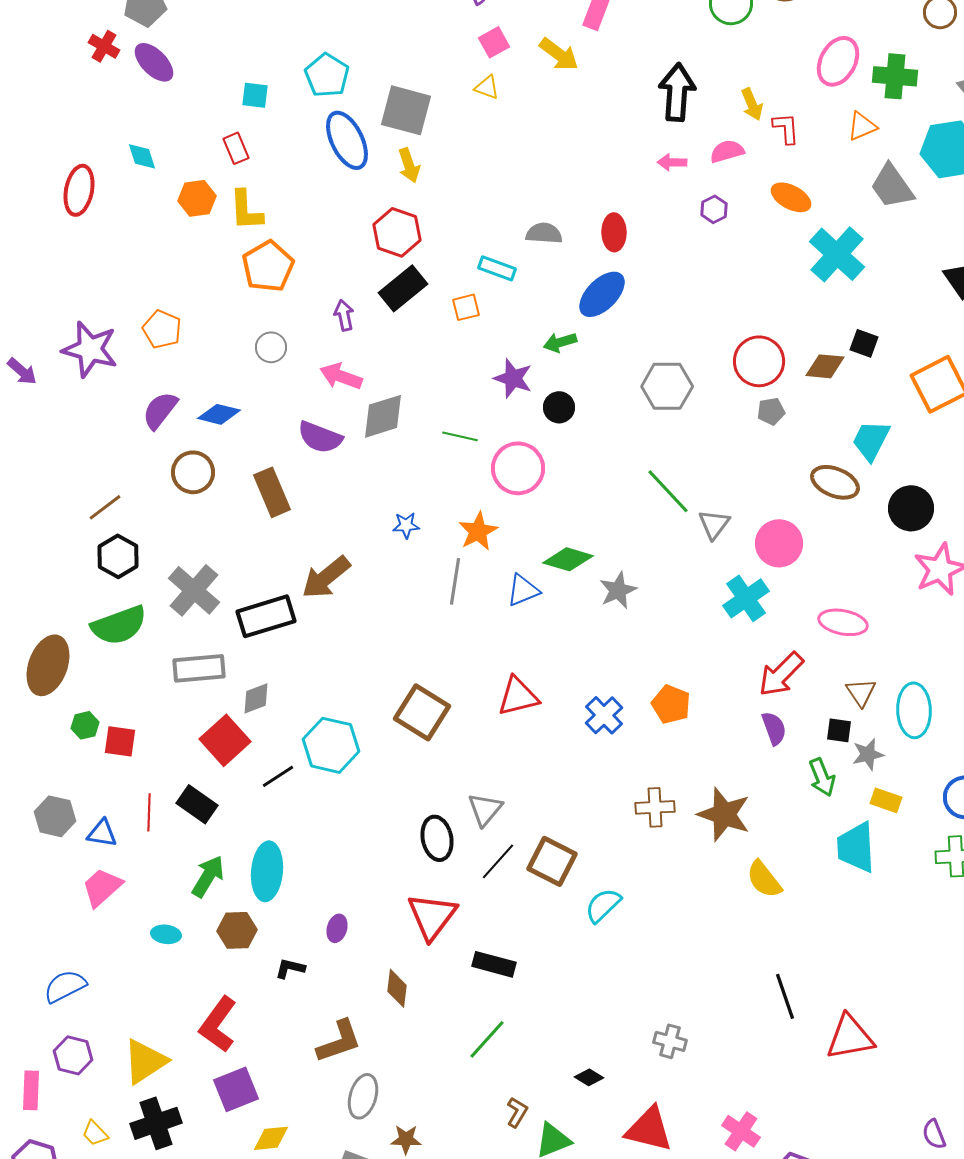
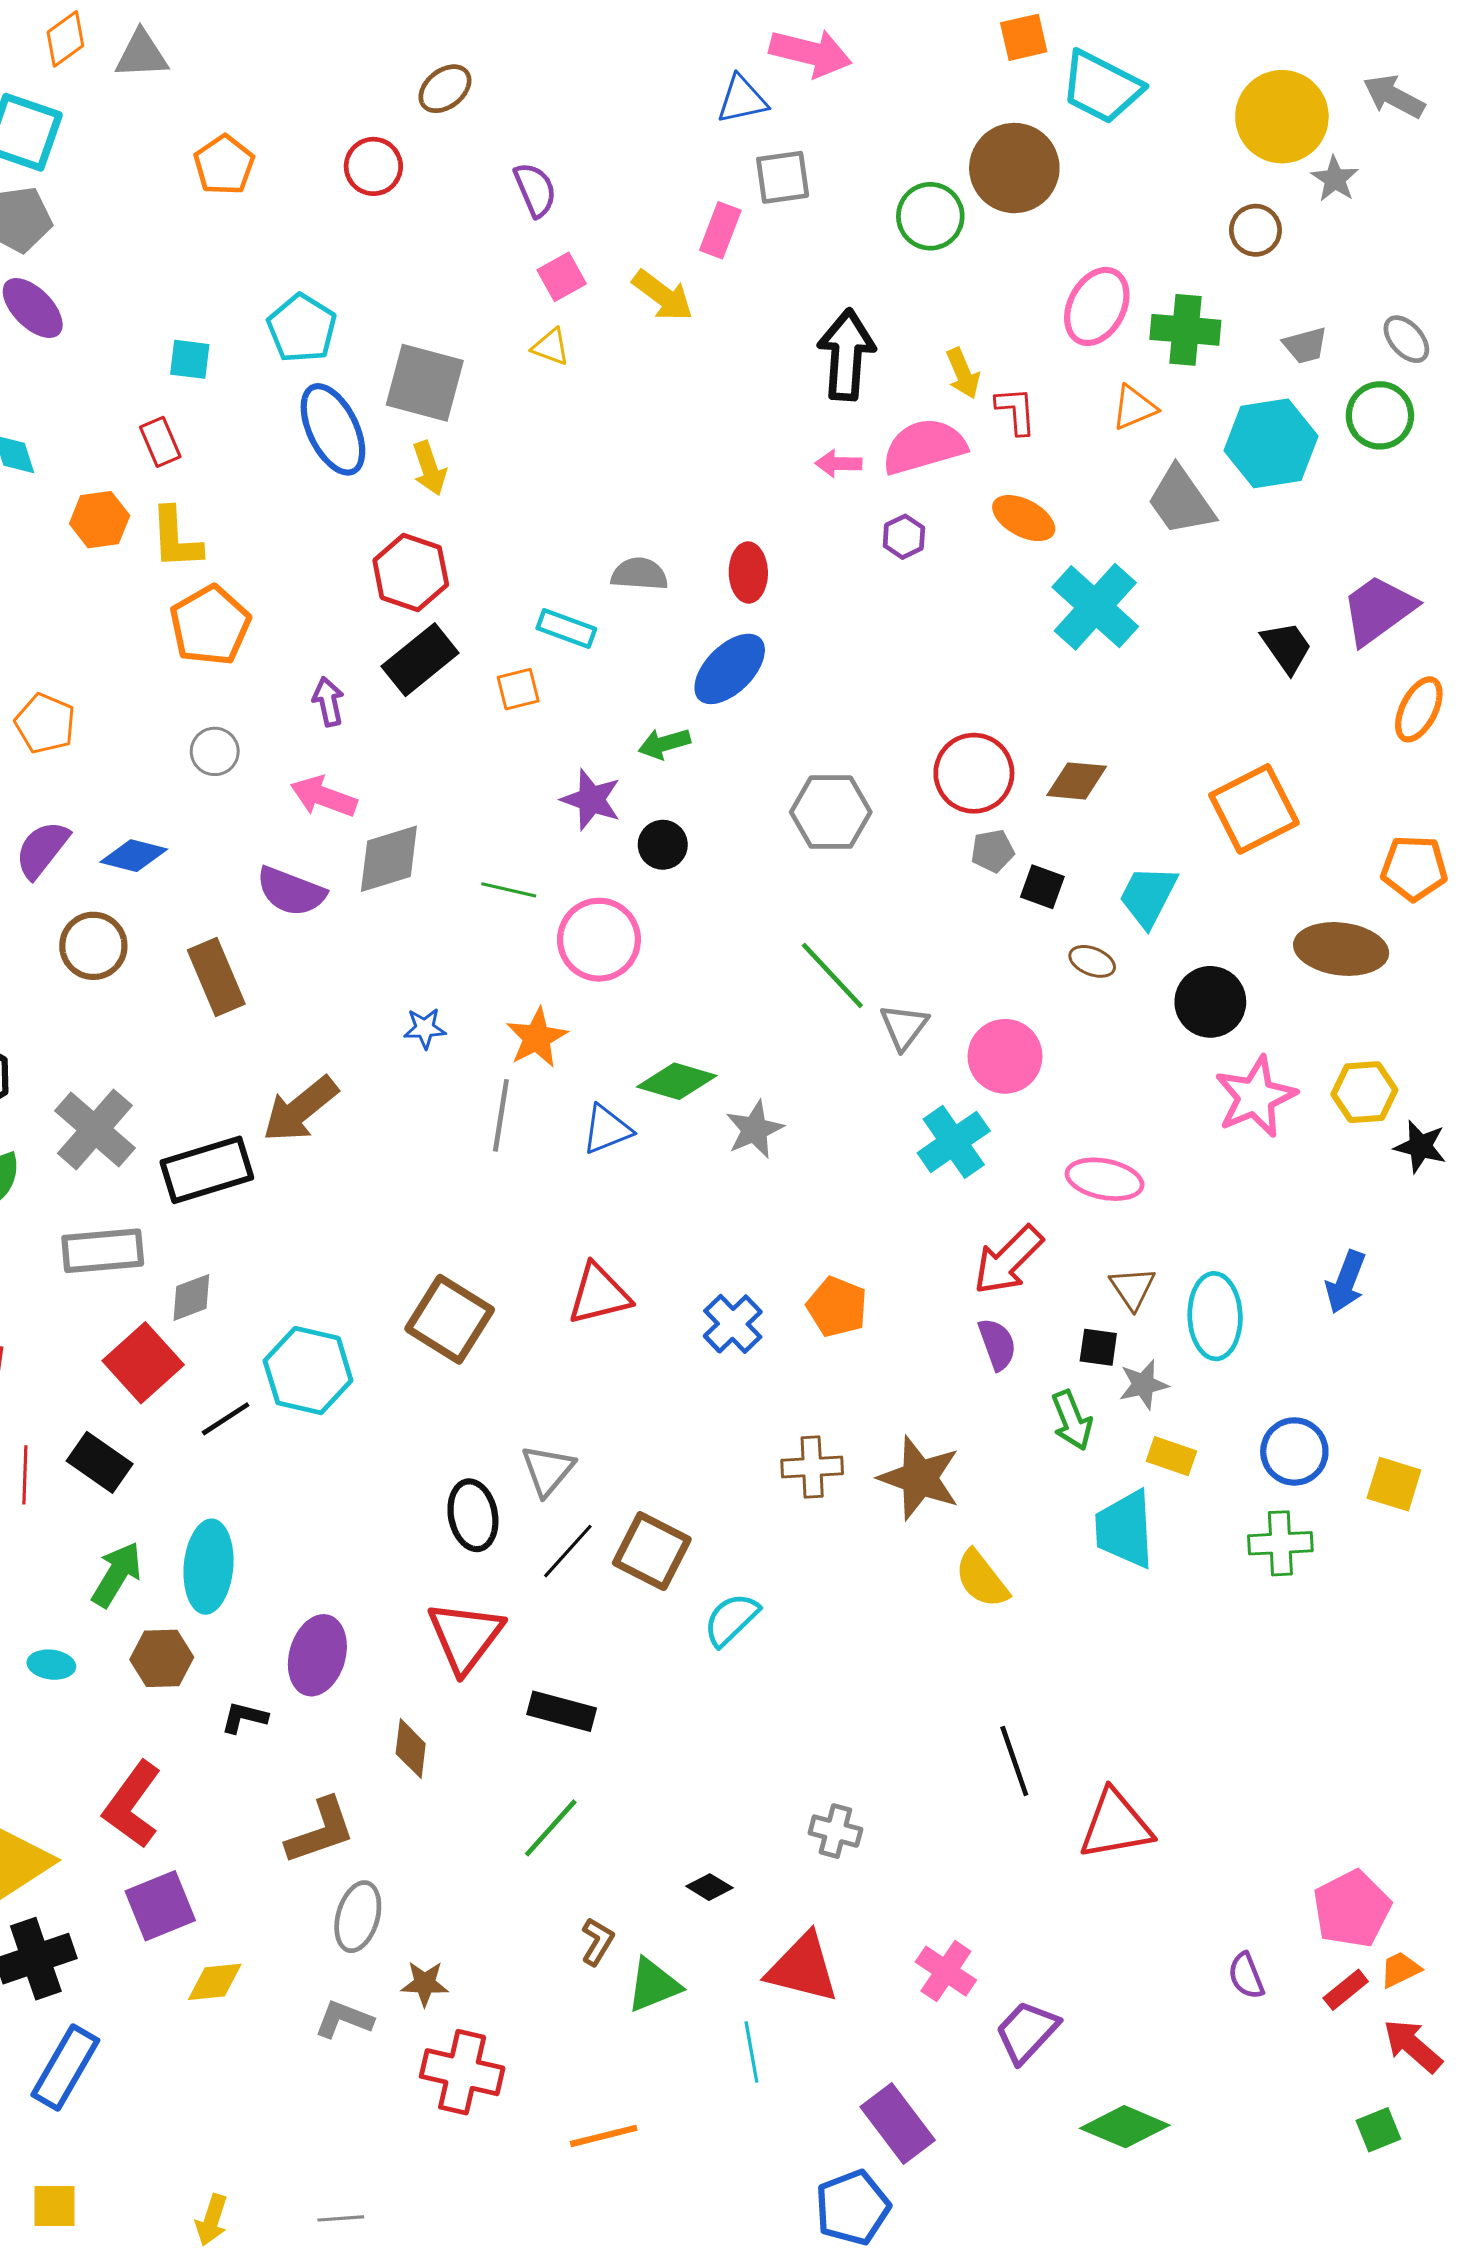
pink semicircle: (727, 151) -> (924, 446), size x1.6
black square: (864, 343) -> (1042, 887), moved
brown ellipse: (835, 482) -> (1092, 961), size x0.6
purple ellipse: (337, 928) -> (317, 1655), size x1.8

